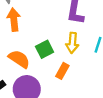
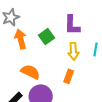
green square: (45, 49) -> (47, 37), moved

